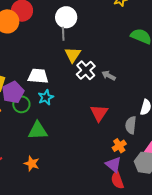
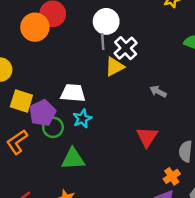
yellow triangle: (73, 55) -> (115, 67), turned 30
white cross: (86, 70) -> (126, 48), moved

